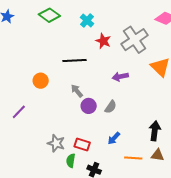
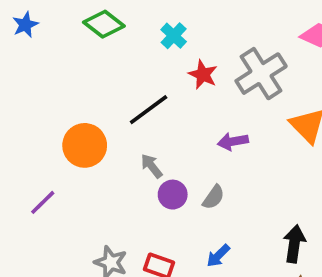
black line: (74, 61) -> (149, 110), turned -35
orange circle: (41, 81) -> (85, 145), size x1.5

